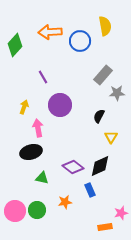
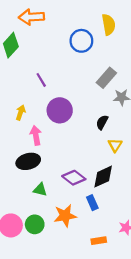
orange arrow: (50, 32) -> (31, 17), moved
orange star: (65, 202) -> (65, 216), size x1.5
orange rectangle: (105, 227) -> (99, 241), moved

